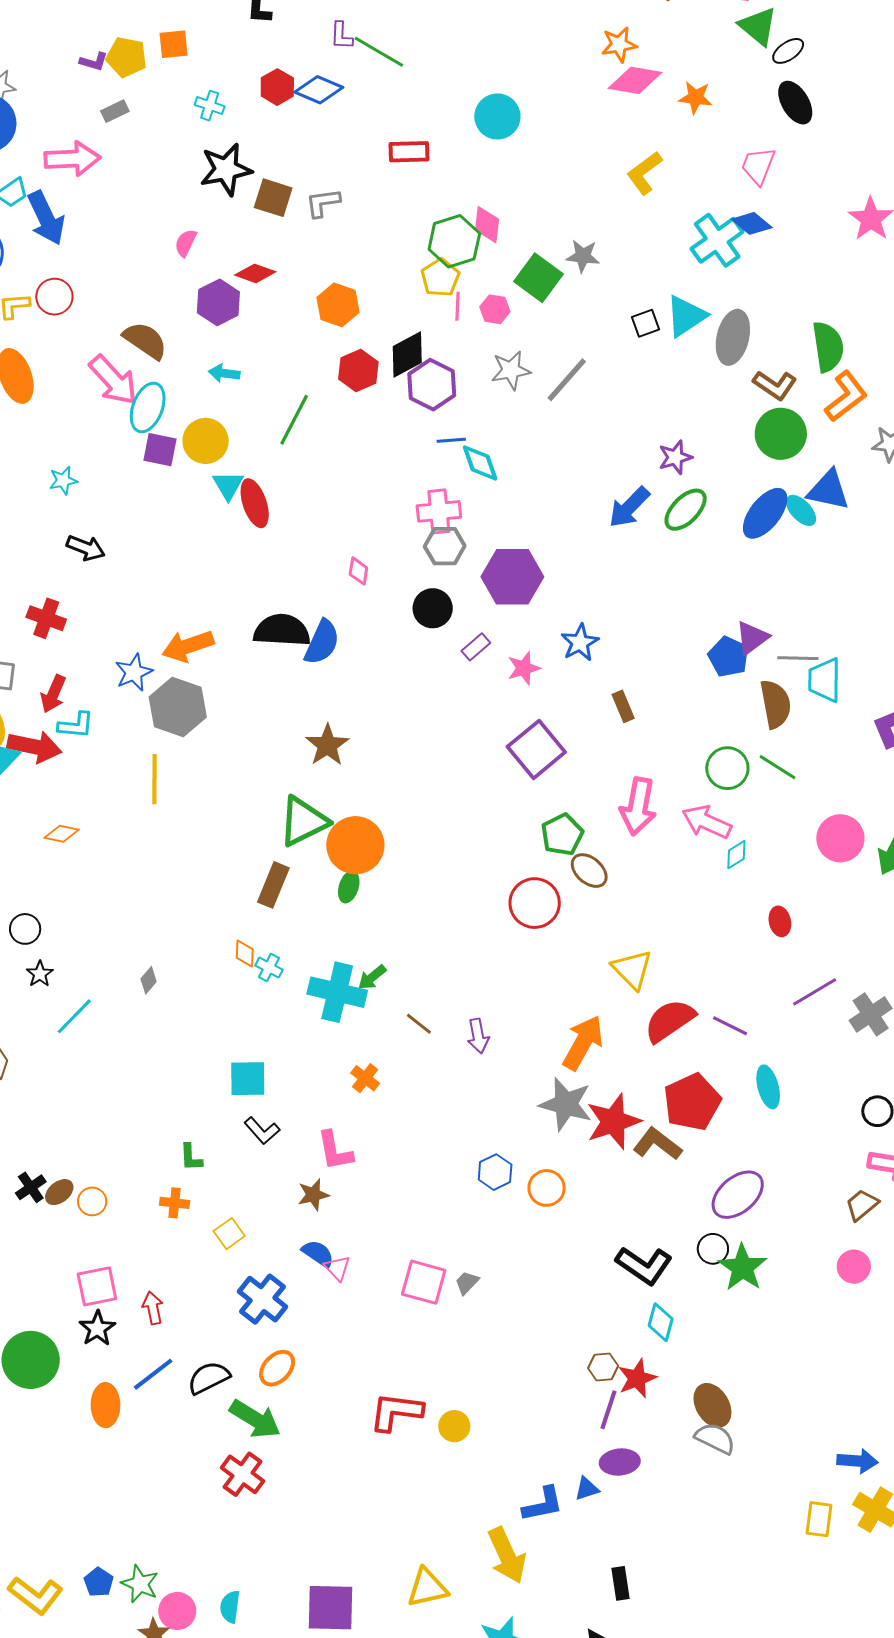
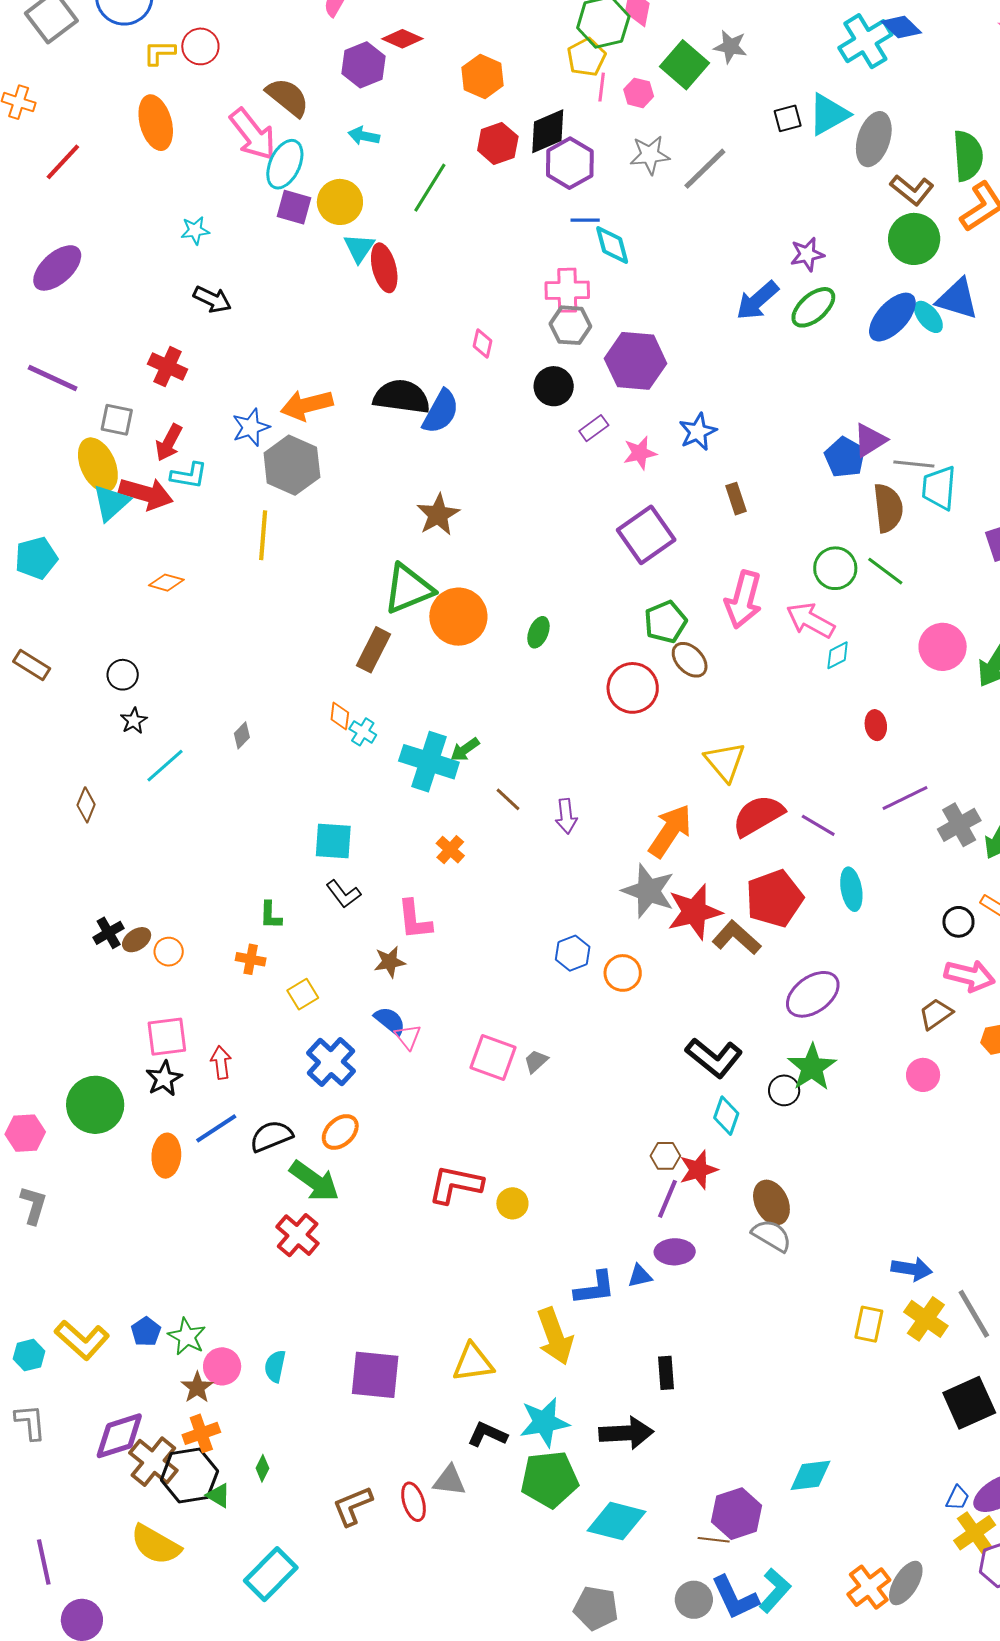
green ellipse: (349, 887) -> (538, 632), moved
black circle: (713, 1249) -> (784, 1090), moved

